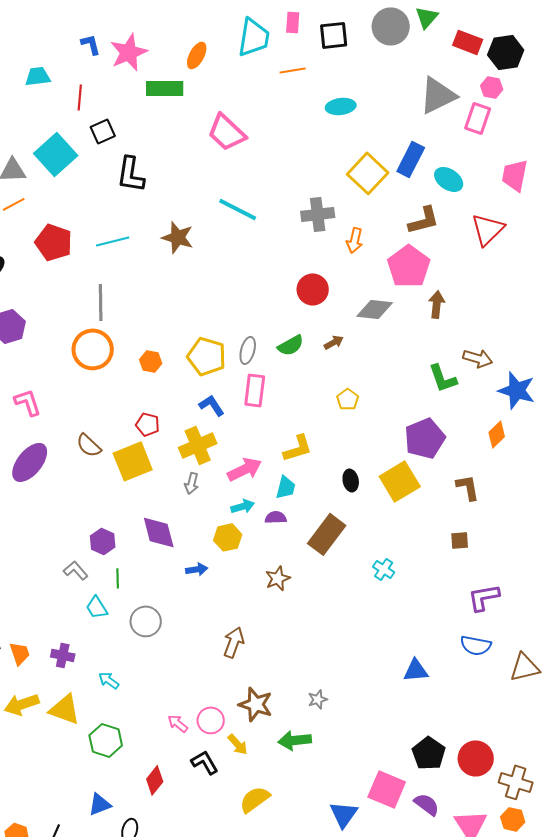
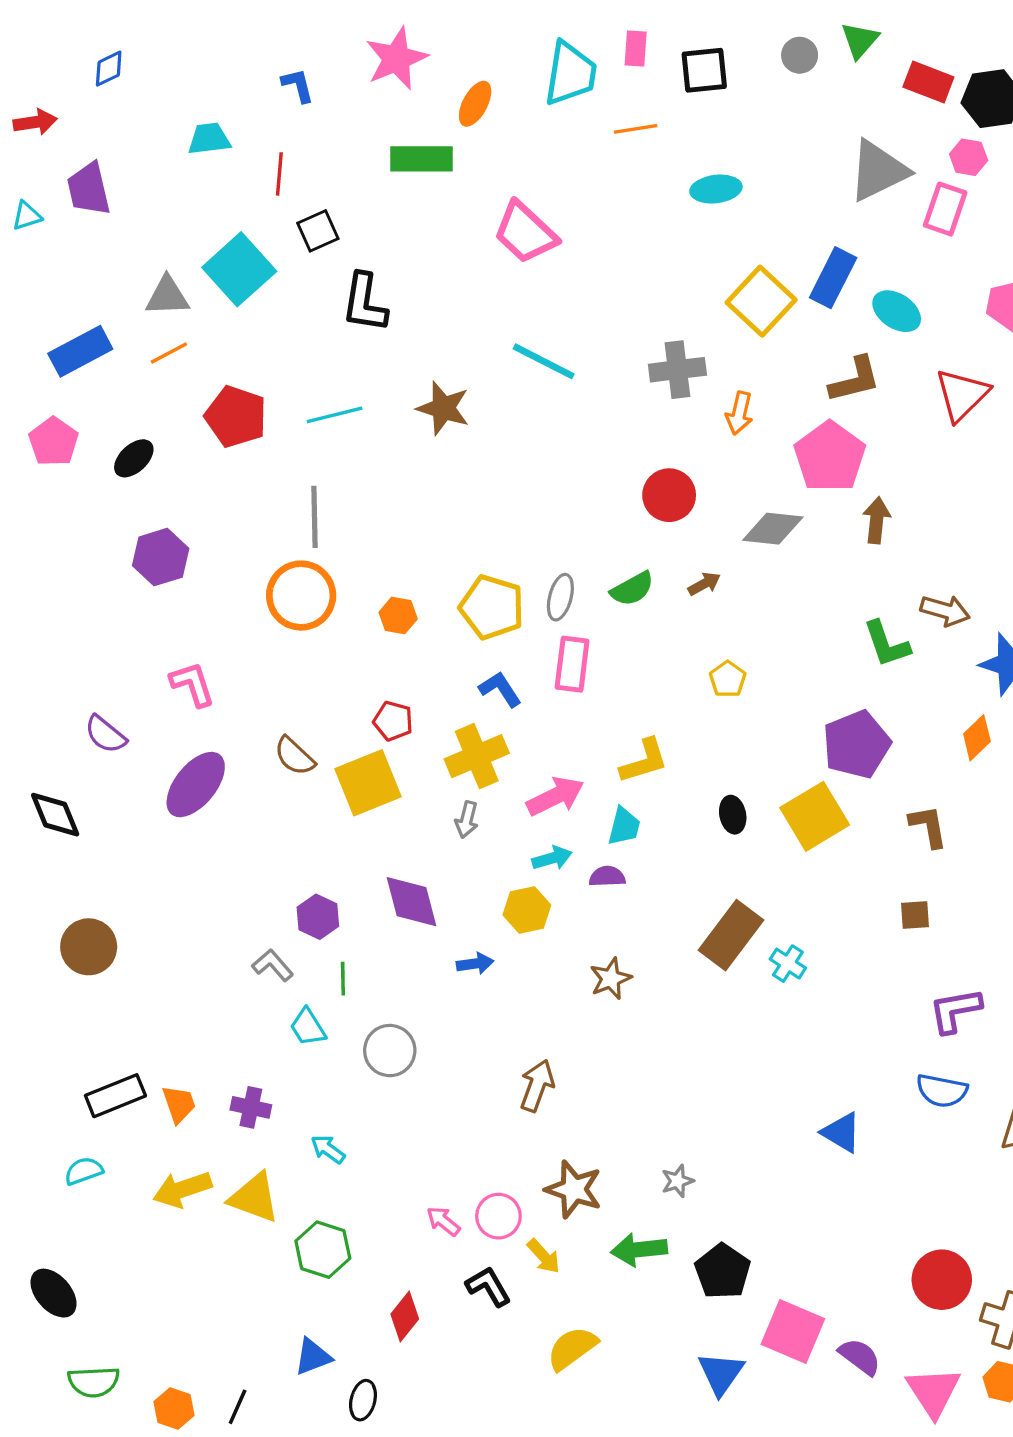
gray circle: (391, 26) -> (800, 55), size x0.6
pink star: (129, 52) -> (396, 59), moved
brown rectangle: (327, 534) -> (731, 935), moved
blue triangle: (416, 670) -> (841, 1132), turned 36
black pentagon: (429, 753) -> (723, 1271), moved

